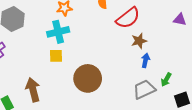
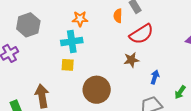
brown star: (139, 41) -> (131, 60), moved
green arrow: (166, 80) -> (180, 92), moved

